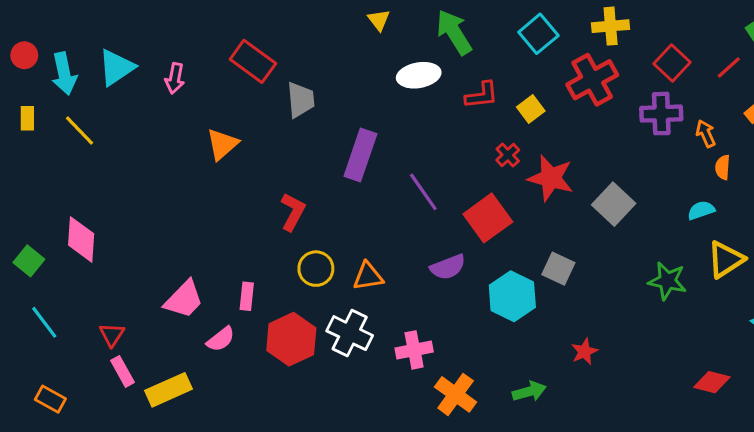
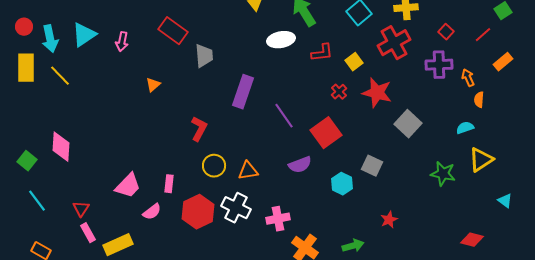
red square: (672, 63) -> (446, 32), size x0.7
yellow rectangle: (27, 118) -> (26, 68), size x1.8
orange triangle: (222, 144) -> (153, 85), size x0.7
red star: (551, 178) -> (377, 93), moved
cyan hexagon: (512, 296) -> (342, 184), size x0.7

